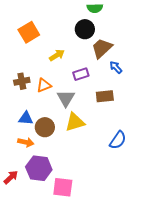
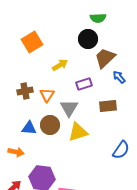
orange triangle: (44, 85) -> (47, 95), turned -35
brown circle: (45, 127) -> (50, 125), moved
orange arrow: (26, 142) -> (16, 152), moved

